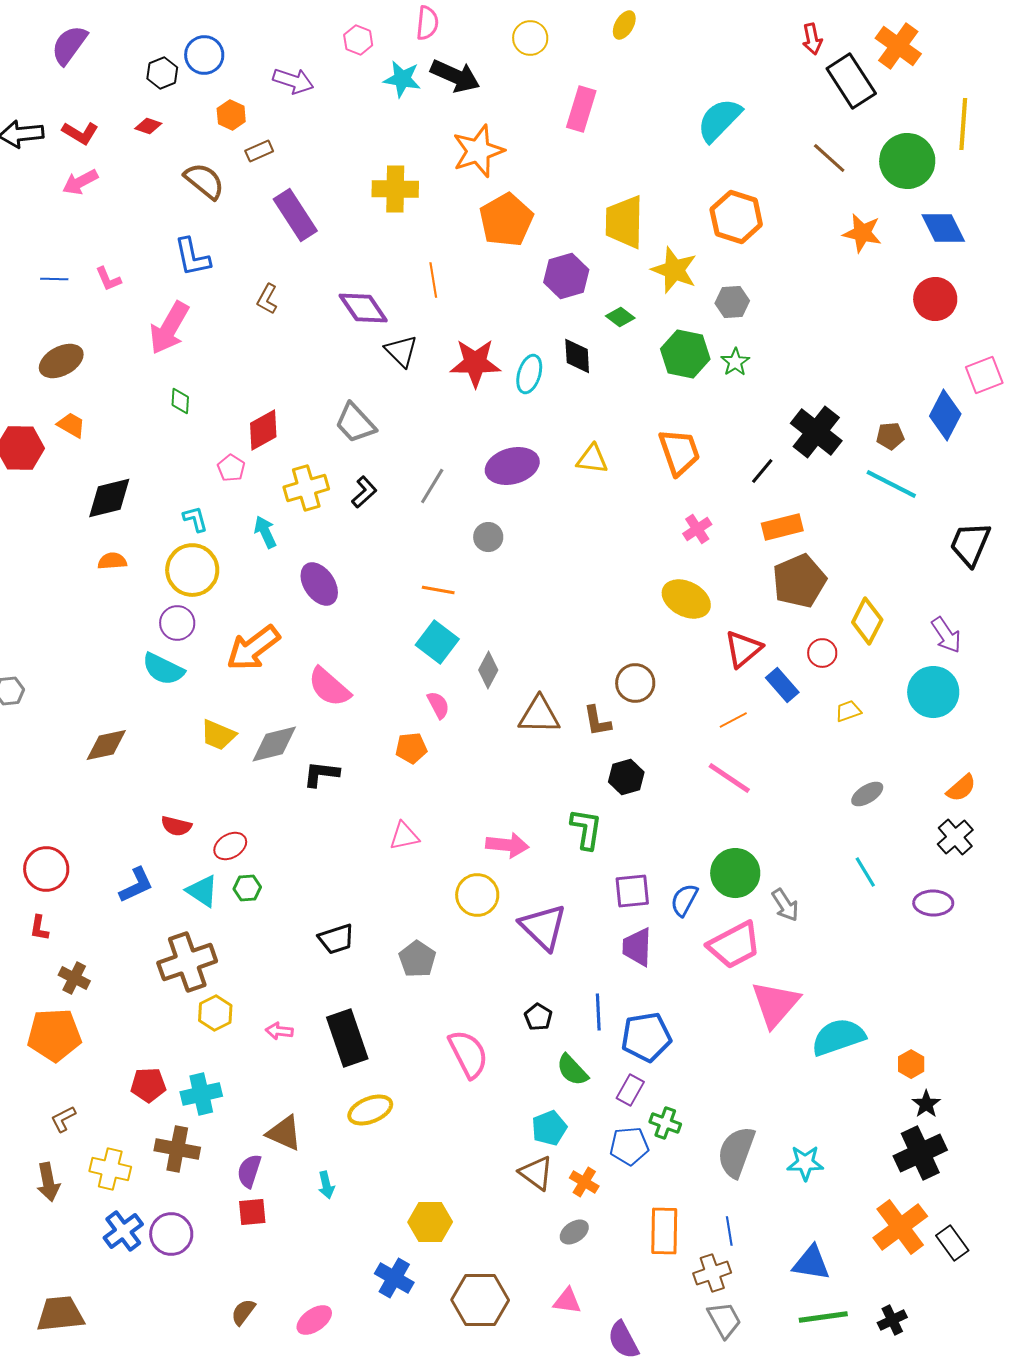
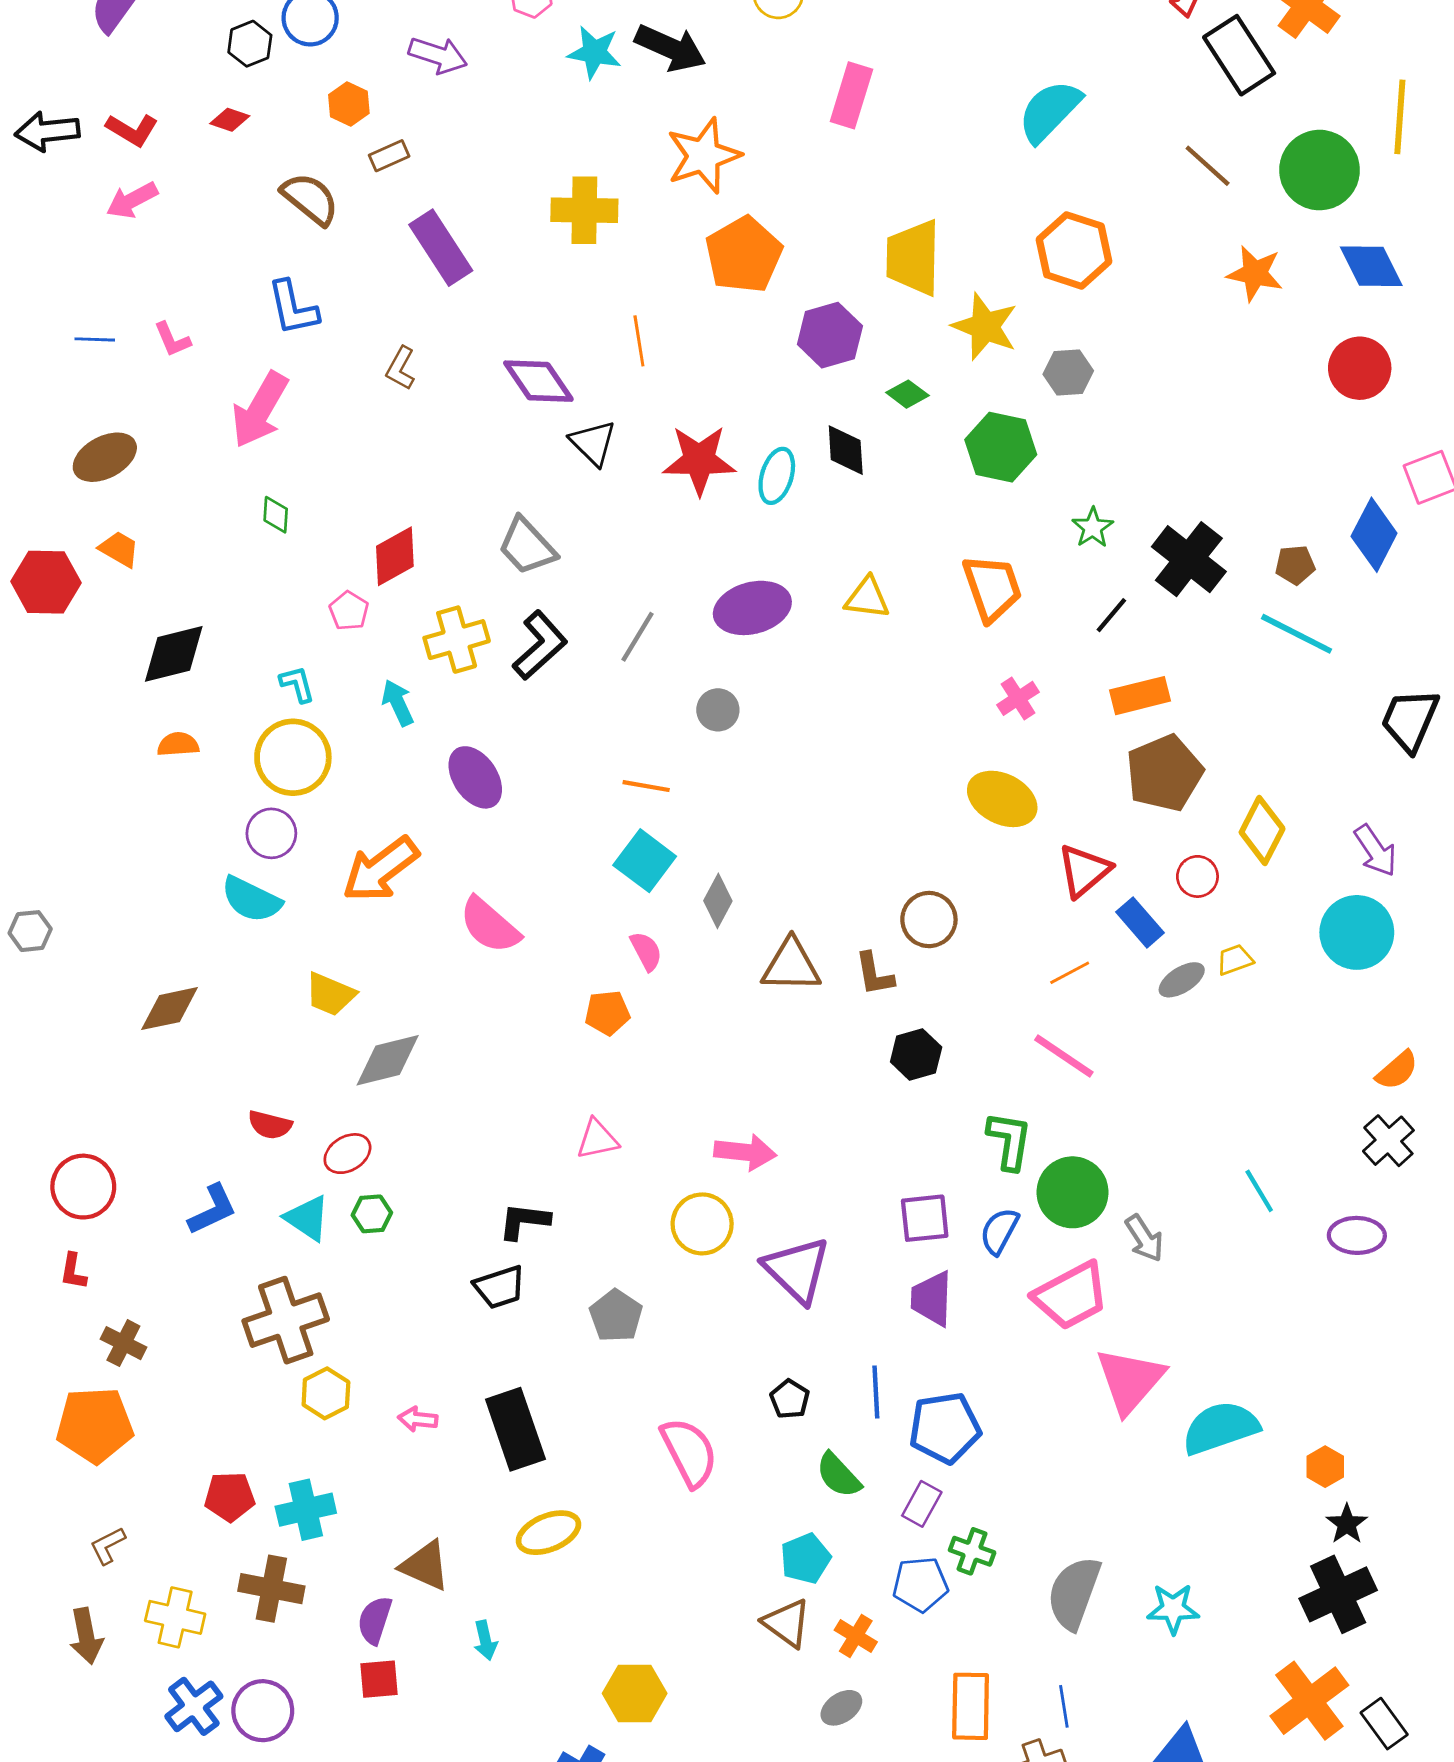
green star: (735, 362) -> (1093, 528), moved
black L-shape: (364, 492) -> (540, 645), size x1.5
gray diamond: (274, 744) -> (388, 1060), moved
black L-shape: (321, 774) -> (524, 1221), moved
gray ellipse: (867, 794) -> (1182, 980), moved
green L-shape: (586, 829) -> (1009, 1141), moved

